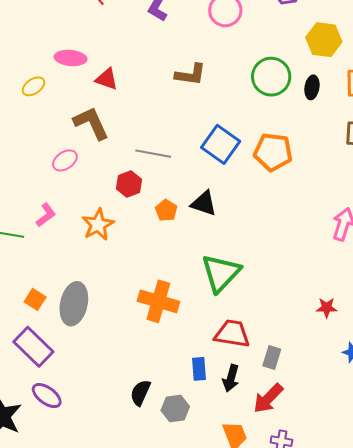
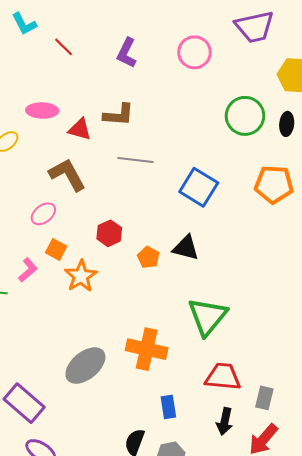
brown L-shape: (190, 75) -> (119, 115), moved
orange pentagon: (273, 152) -> (274, 184), moved
gray line: (153, 154) -> (136, 160), moved
orange square: (35, 299) -> (56, 249), moved
gray ellipse: (74, 304) -> (85, 366), moved, turned 42
blue rectangle: (199, 369) -> (168, 407), moved

